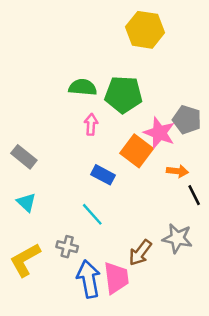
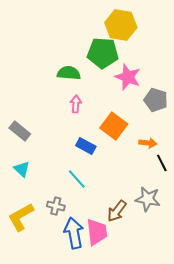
green pentagon: (123, 94) -> (103, 53), moved
pink star: (159, 133) -> (128, 77), moved

